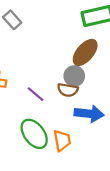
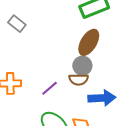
purple line: (35, 94) -> (50, 88), turned -72

